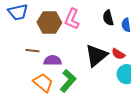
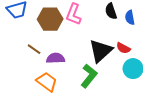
brown line: (32, 51) -> (34, 49), turned 32
green L-shape: (68, 81) -> (89, 76), moved

